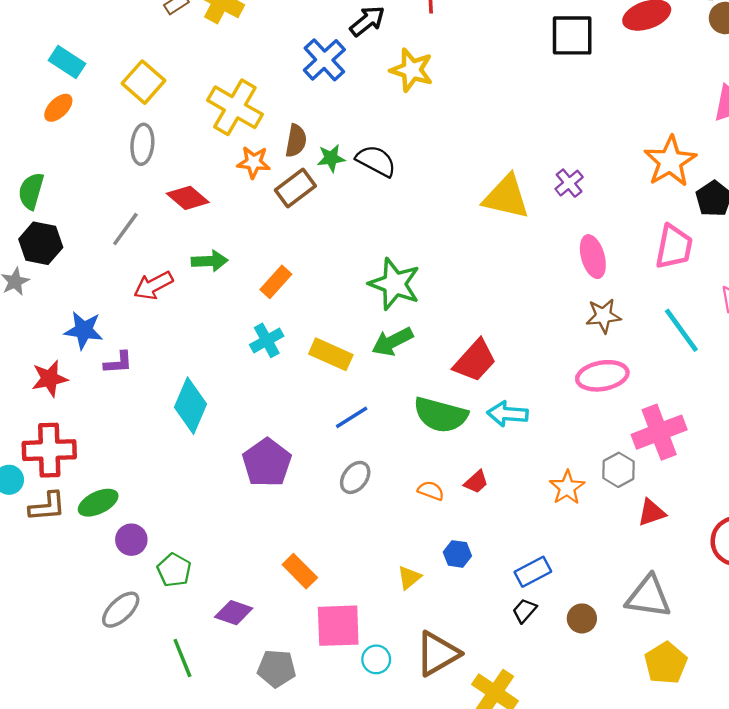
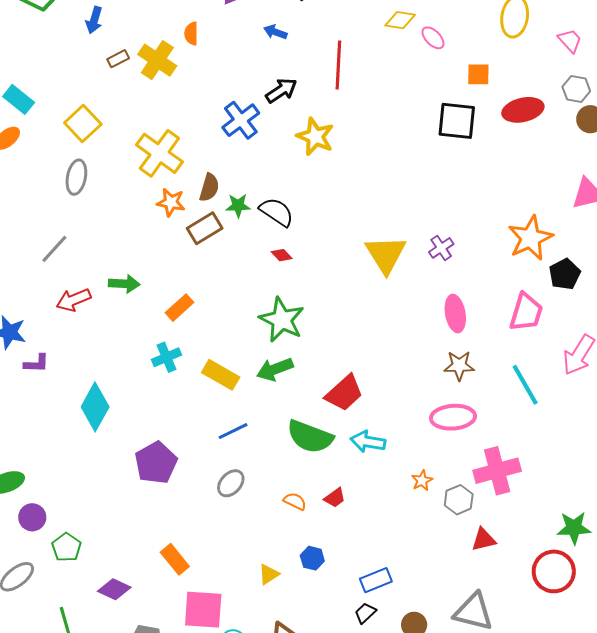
yellow triangle: (506, 197) -> (386, 254), turned 39
red diamond: (188, 198) -> (282, 255), moved, size x0.6
orange star: (567, 488) -> (422, 481), moved, size x0.7

